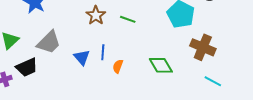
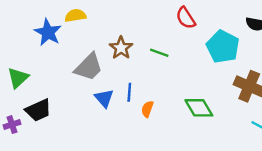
gray trapezoid: (49, 42) -> (89, 67), moved

